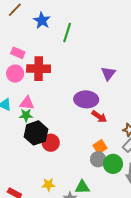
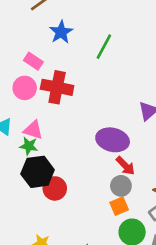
blue star: (42, 21) -> (61, 32), moved
gray circle: (98, 159) -> (121, 186), moved

